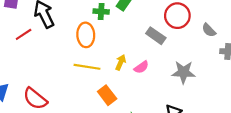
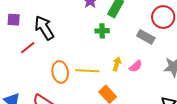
green cross: (101, 12) -> (102, 31), moved
orange ellipse: (86, 35) -> (60, 72), moved

